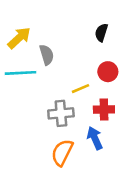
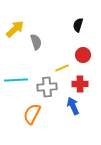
cyan line: (21, 73) -> (16, 80), moved
orange semicircle: (62, 152) -> (32, 114), moved

